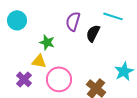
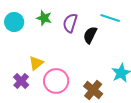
green star: (47, 42) -> (44, 18), moved
yellow triangle: (39, 61) -> (36, 63), turned -49

